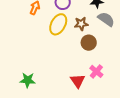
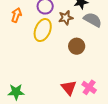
brown star: (81, 24) -> (66, 18), moved
pink cross: (96, 71) -> (89, 87), moved

